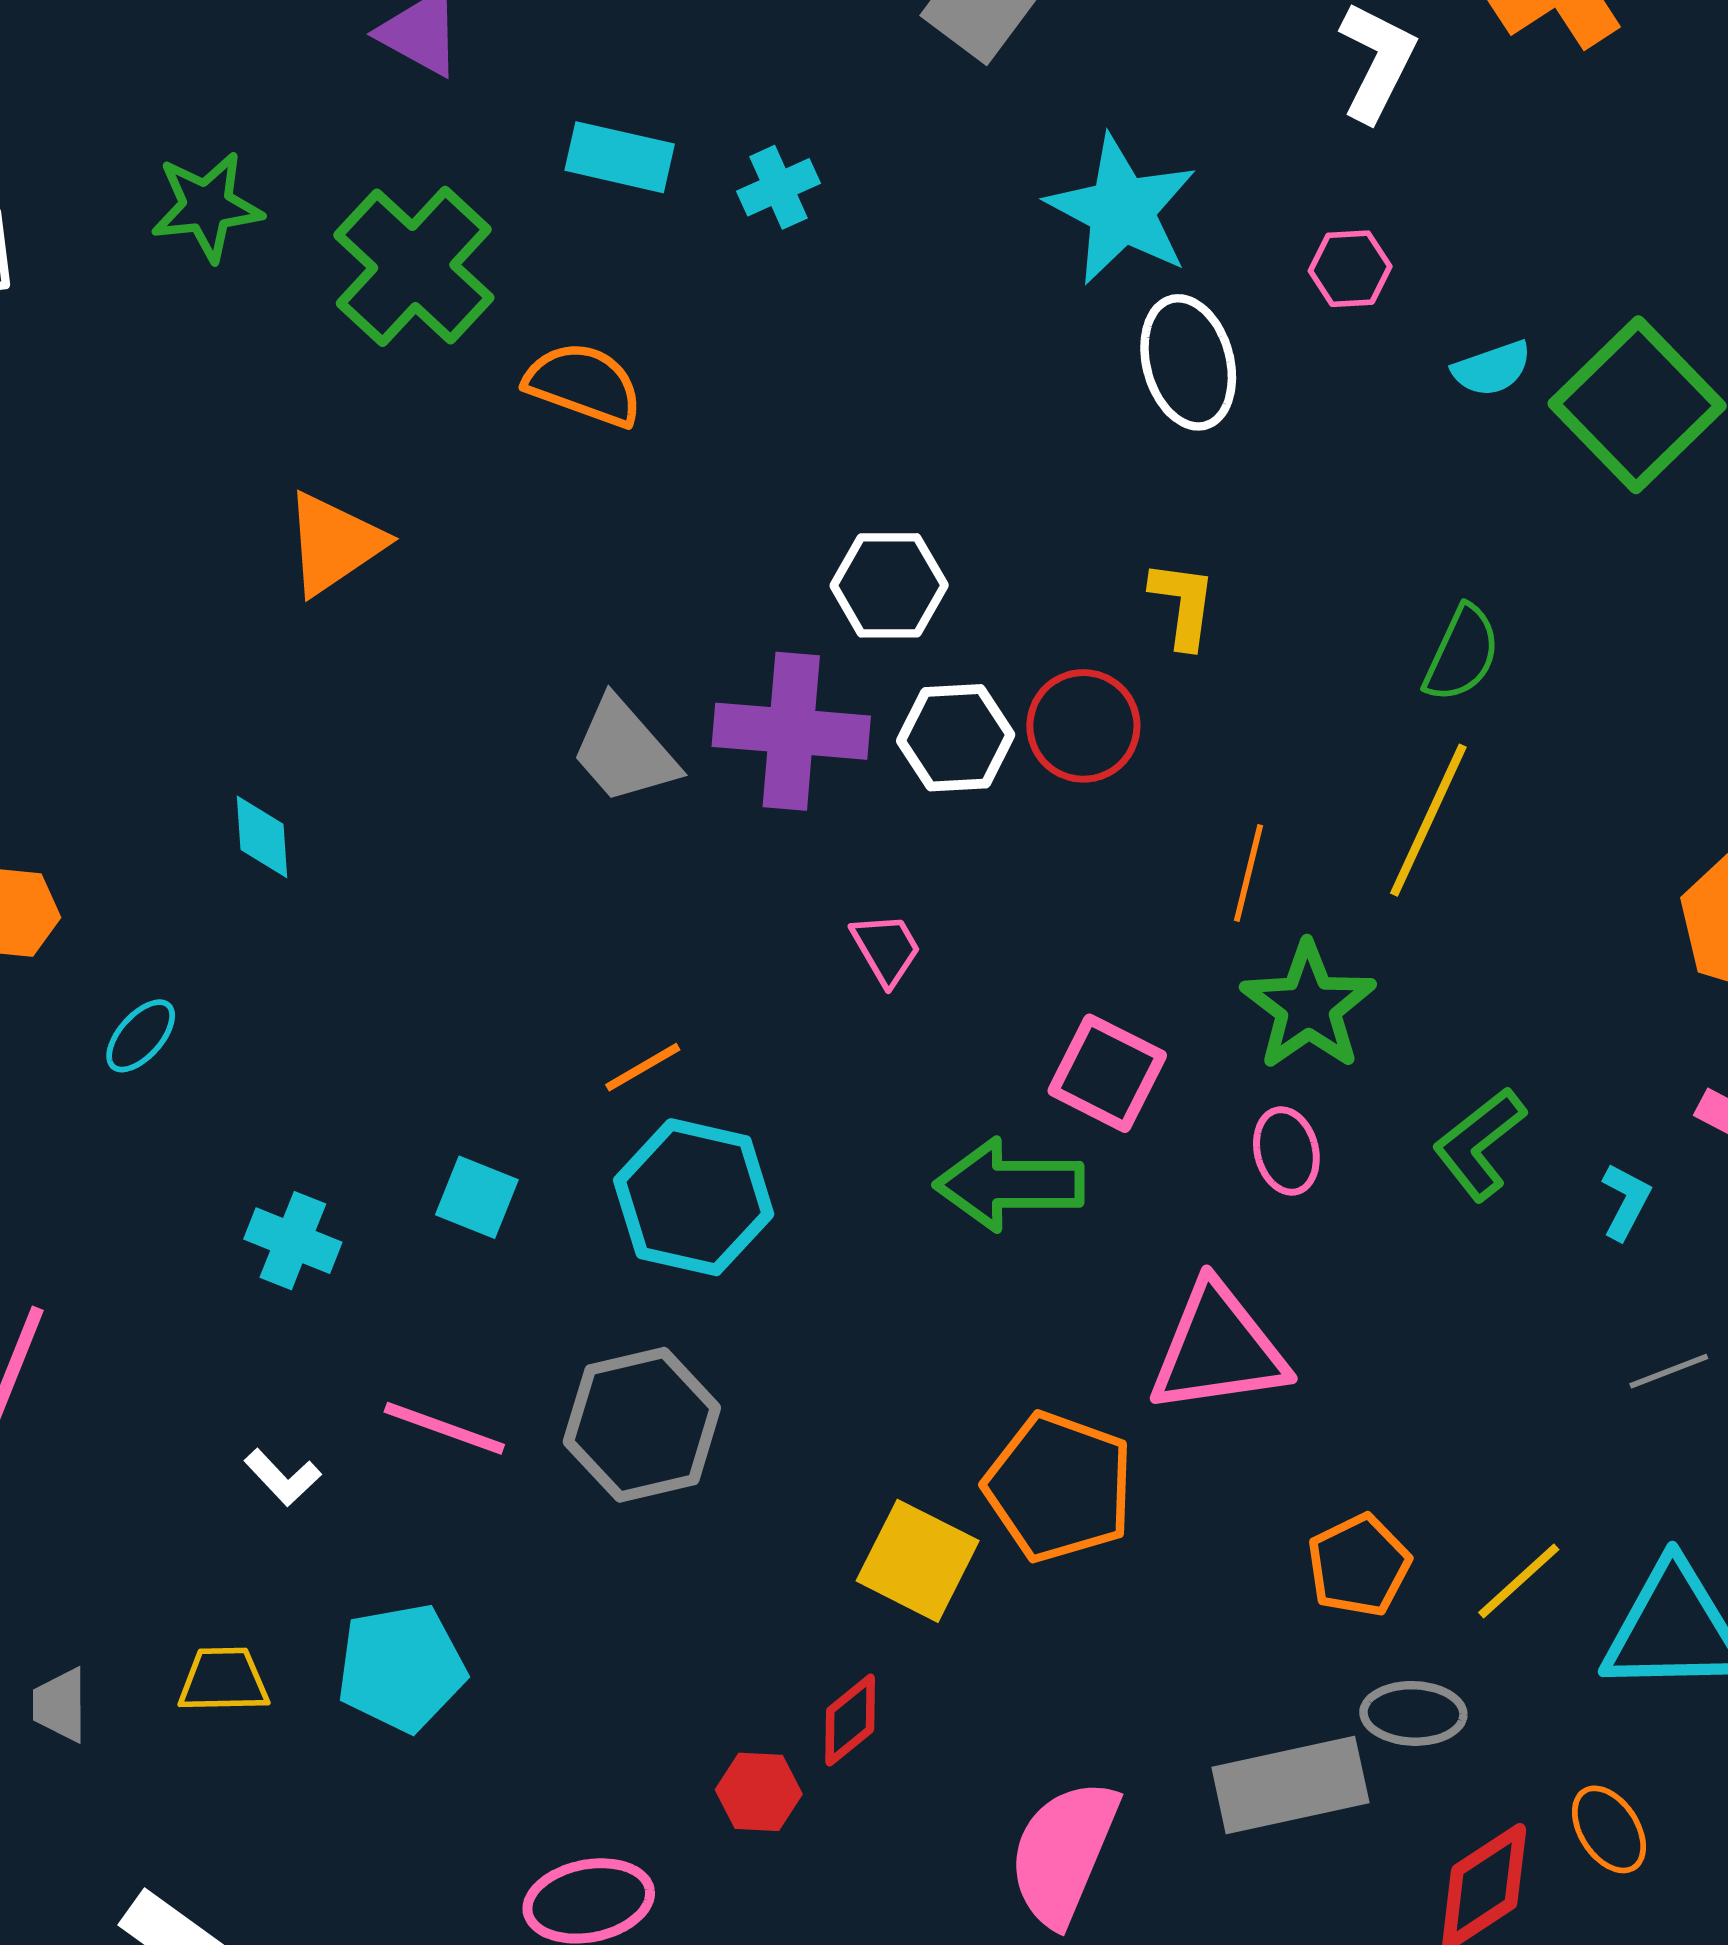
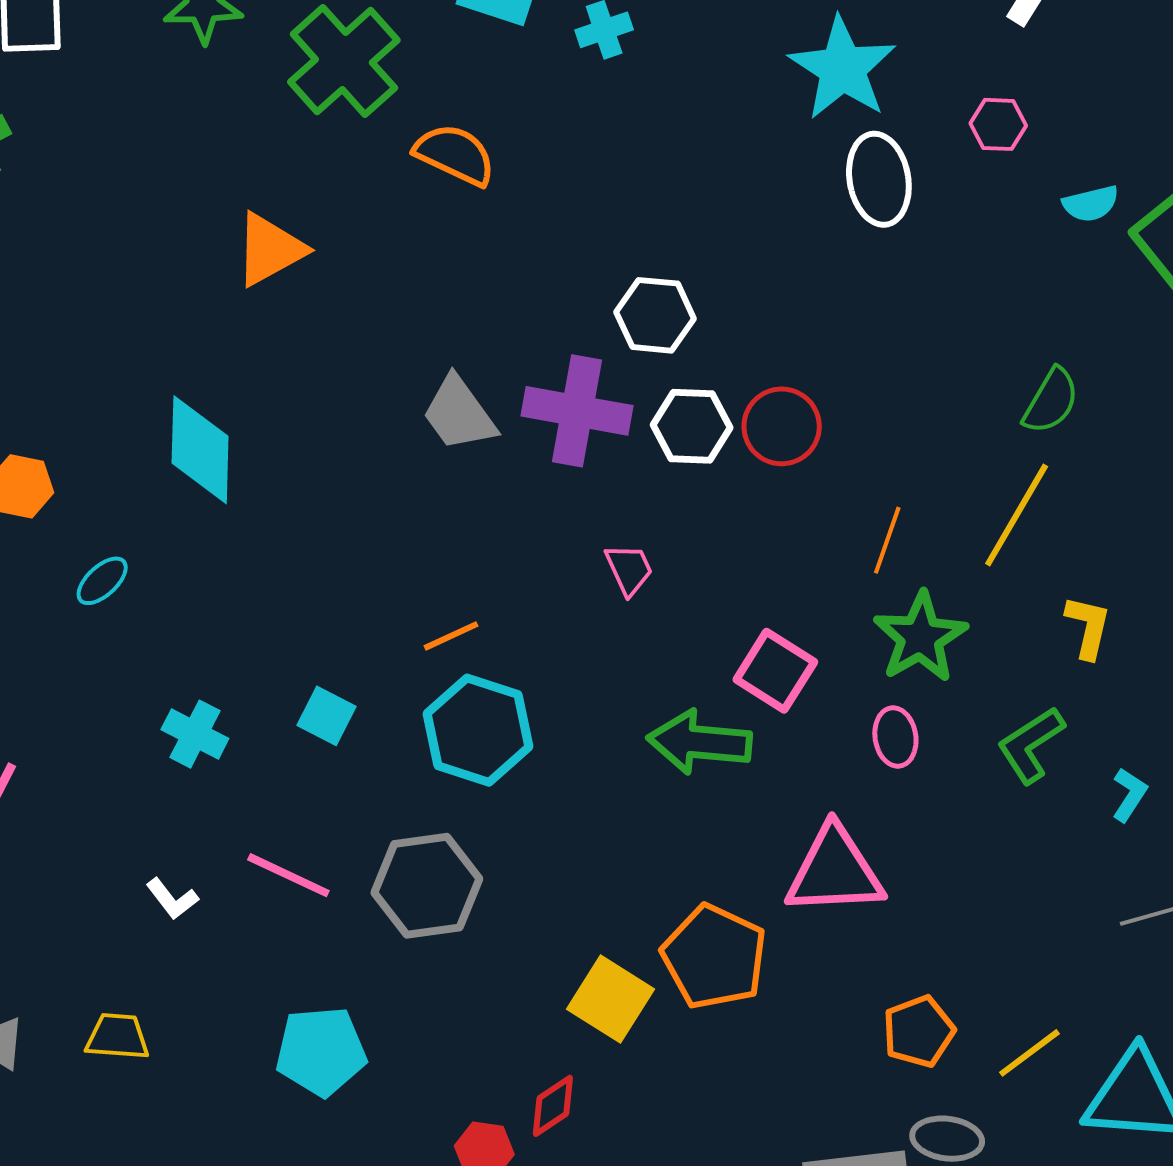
yellow L-shape: (1183, 604) -> (1088, 627), moved
cyan diamond: (262, 837) -> (200, 450), size x1.8
cyan pentagon: (401, 1668) -> (321, 1051), moved

